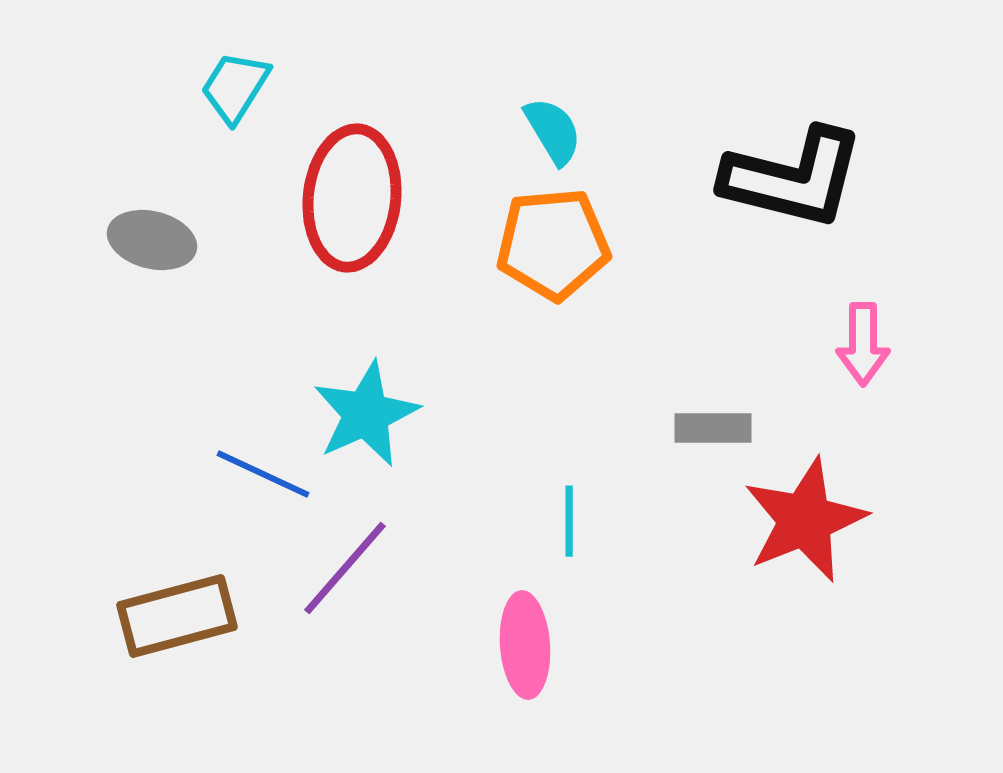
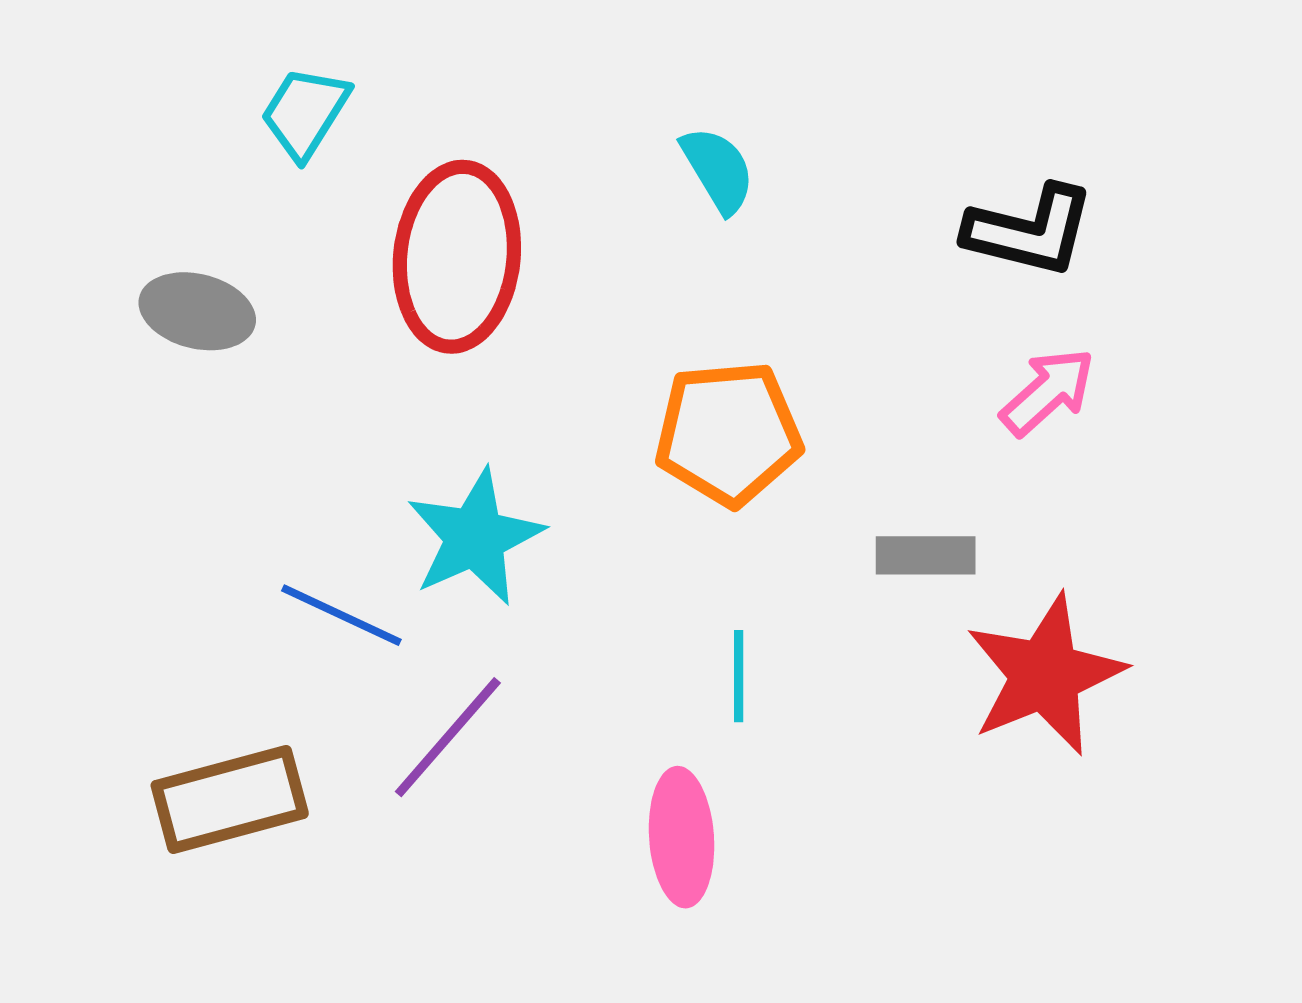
black L-shape: (793, 178) -> (1029, 231), size x0.7
orange pentagon: (553, 244) -> (728, 433), moved
pink arrow: (863, 344) -> (1048, 392), moved, turned -132

